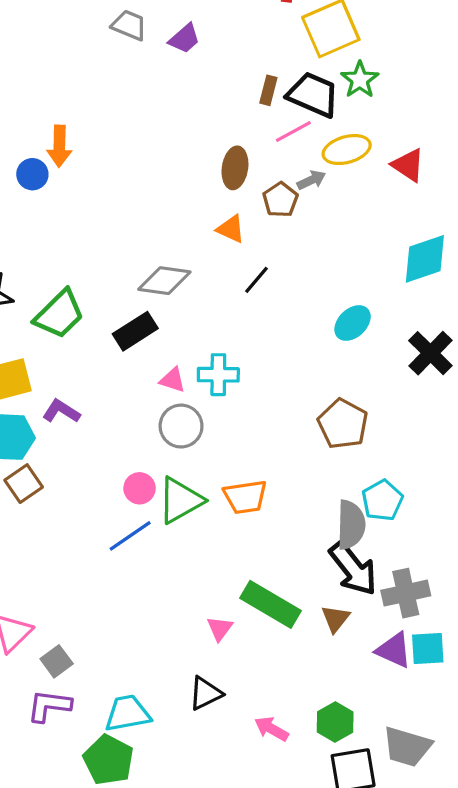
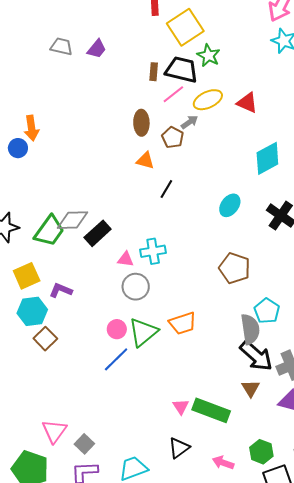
gray diamond: (164, 281) -> (73, 220), moved
green rectangle: (271, 604) -> (211, 410), moved

